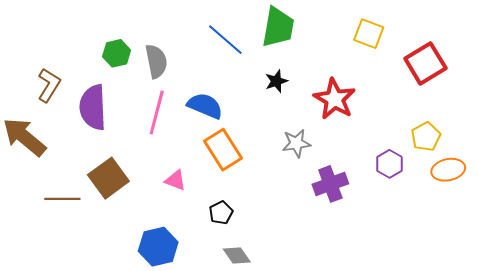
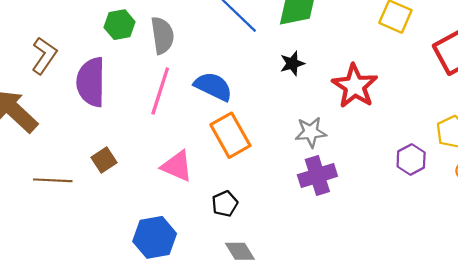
brown square: (108, 178) -> (104, 160), size x0.6
pink triangle: (175, 180) -> (177, 166), size x1.4
purple cross: (330, 184) -> (317, 176), moved

